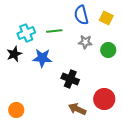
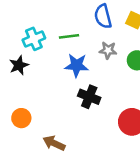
blue star: (42, 58) -> (77, 65), moved
brown arrow: (77, 109) -> (54, 143), moved
orange circle: (16, 110) -> (21, 118), moved

